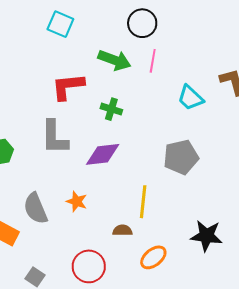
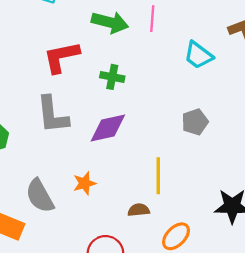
gray pentagon: (181, 157) -> (195, 122), size x0.7
orange star: (77, 201) -> (85, 183), turned -30

